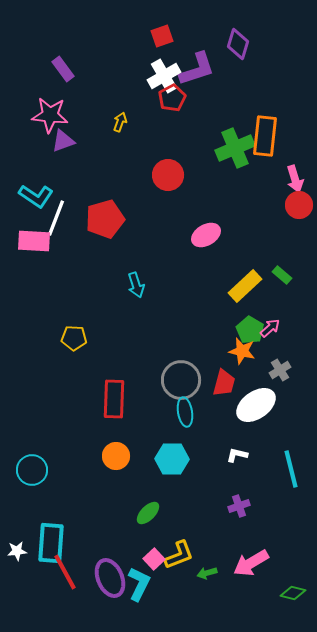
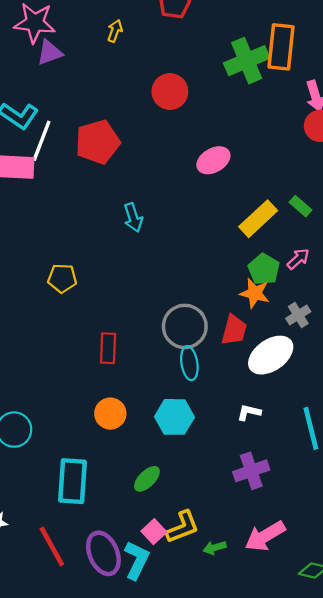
pink arrow: (270, 328) -> (298, 259), moved
red rectangle: (114, 399) -> (108, 348), size x0.7
purple cross: (239, 506) -> (251, 471), size x1.4
cyan rectangle: (51, 543) -> (72, 481), moved

